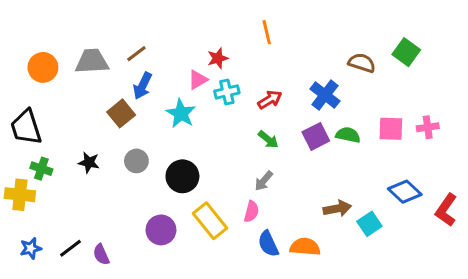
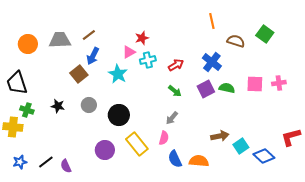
orange line: (267, 32) -> (212, 21), moved
blue diamond: (405, 192) -> (264, 156), moved
red L-shape: (446, 210) -> (291, 137), turned 40

